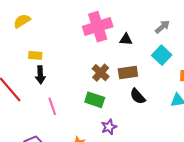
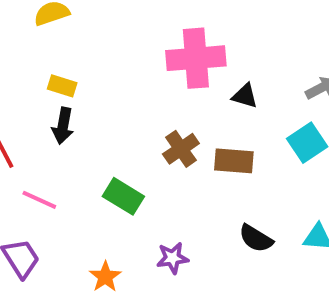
black semicircle: (138, 96) -> (256, 238), moved, turned -30
green rectangle: (95, 100) -> (123, 196), moved
pink line: (52, 106) -> (39, 200), moved, turned -60

